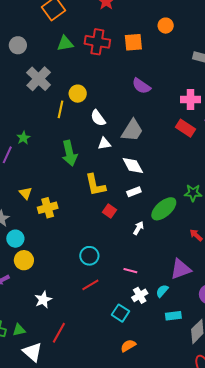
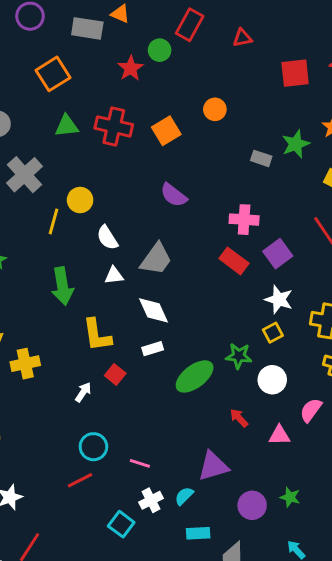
orange square: (133, 42) -> (166, 131), turned -30
white arrow: (138, 228) -> (83, 392), moved
cyan circle: (89, 256) -> (93, 447), moved

